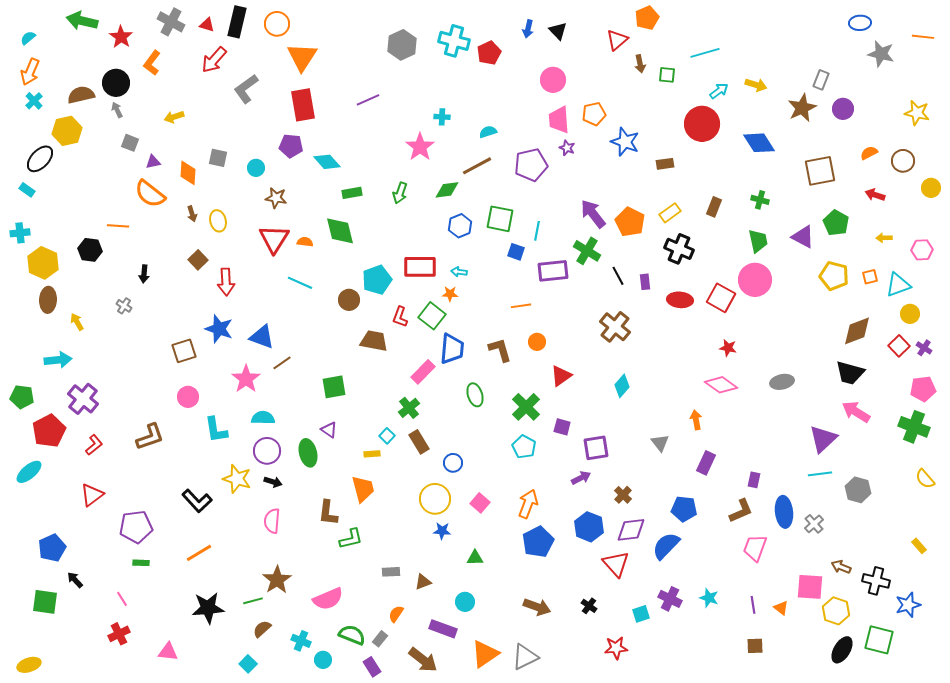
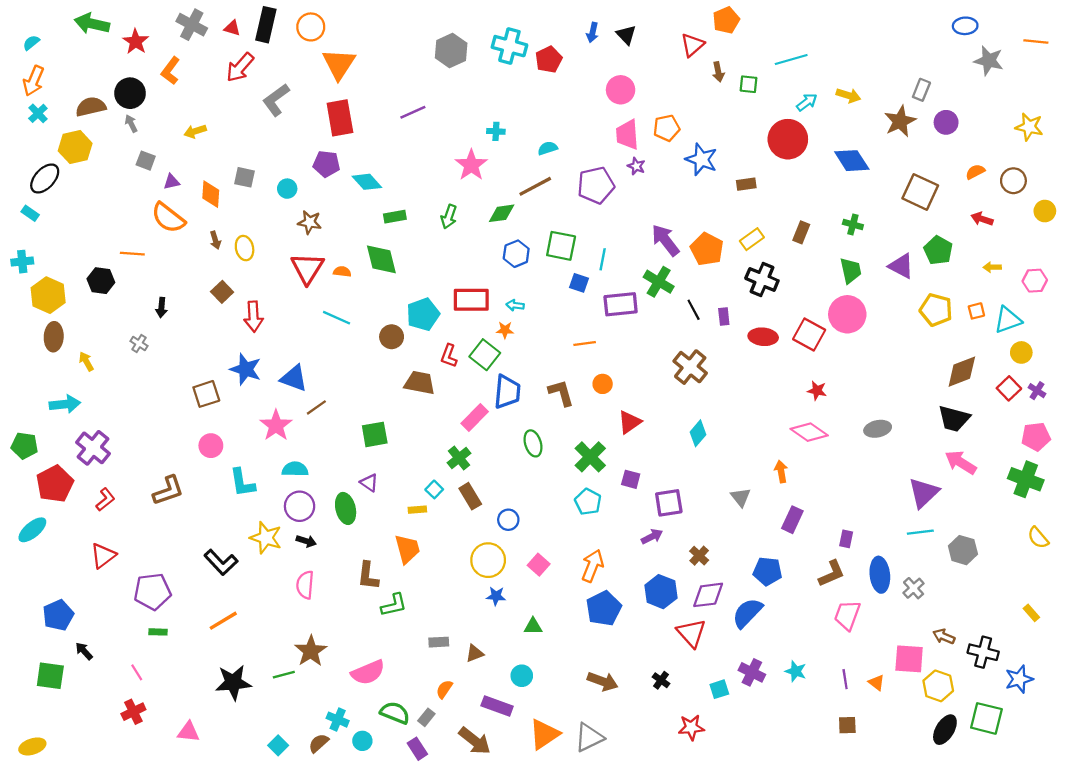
brown square: (820, 171) -> (920, 192), turned 36
brown semicircle: (262, 629) -> (319, 743), moved

